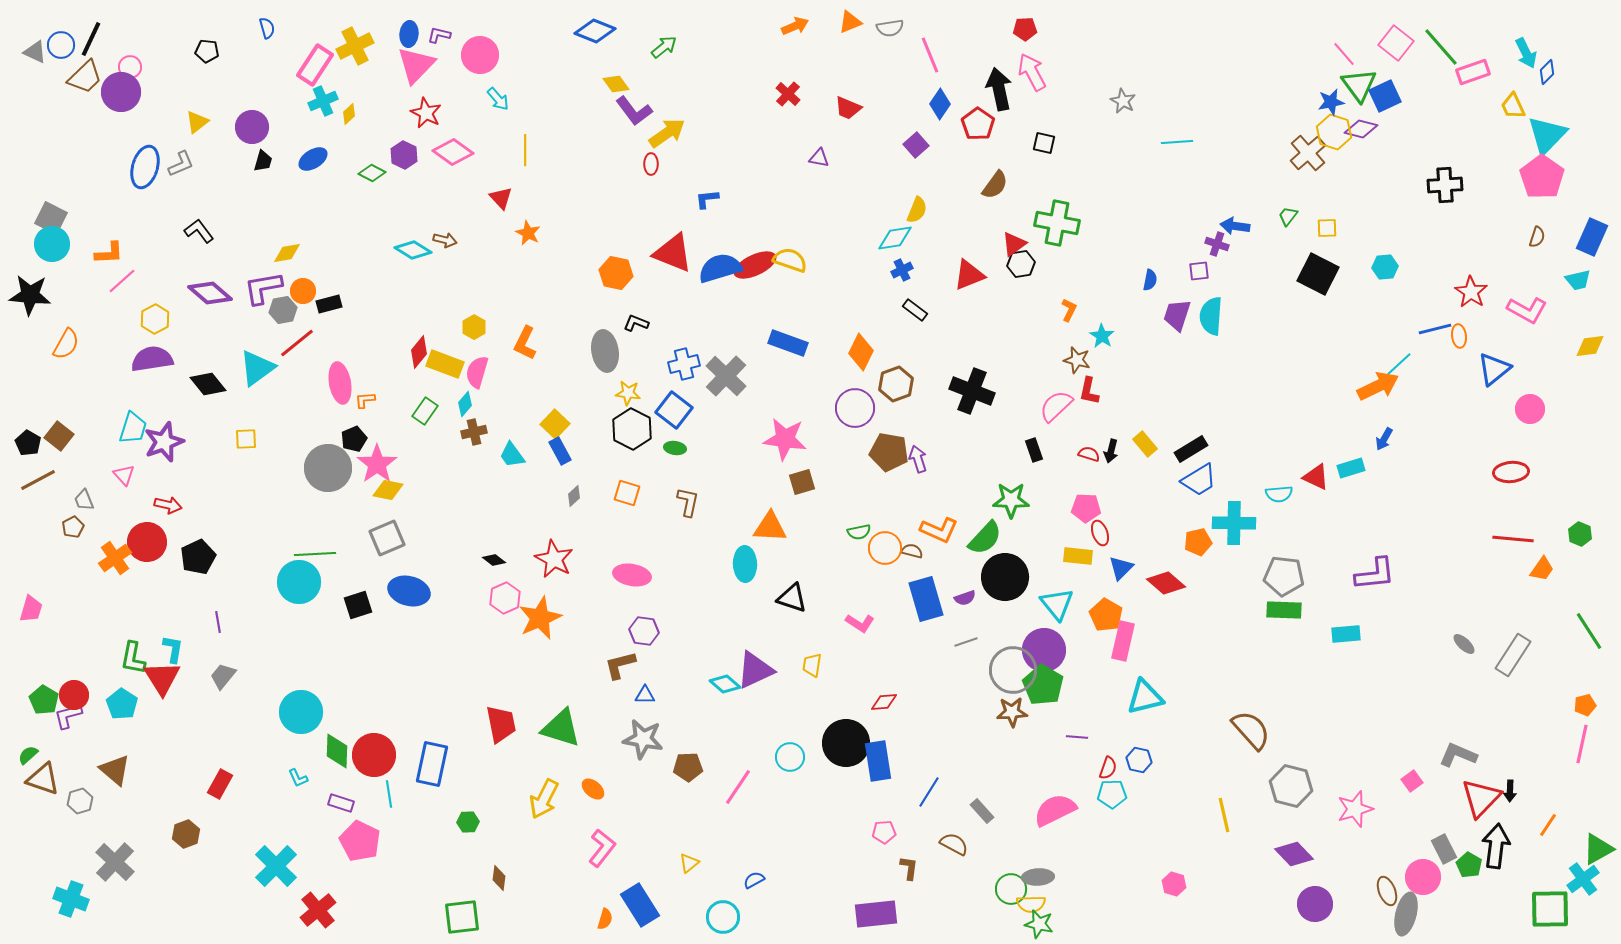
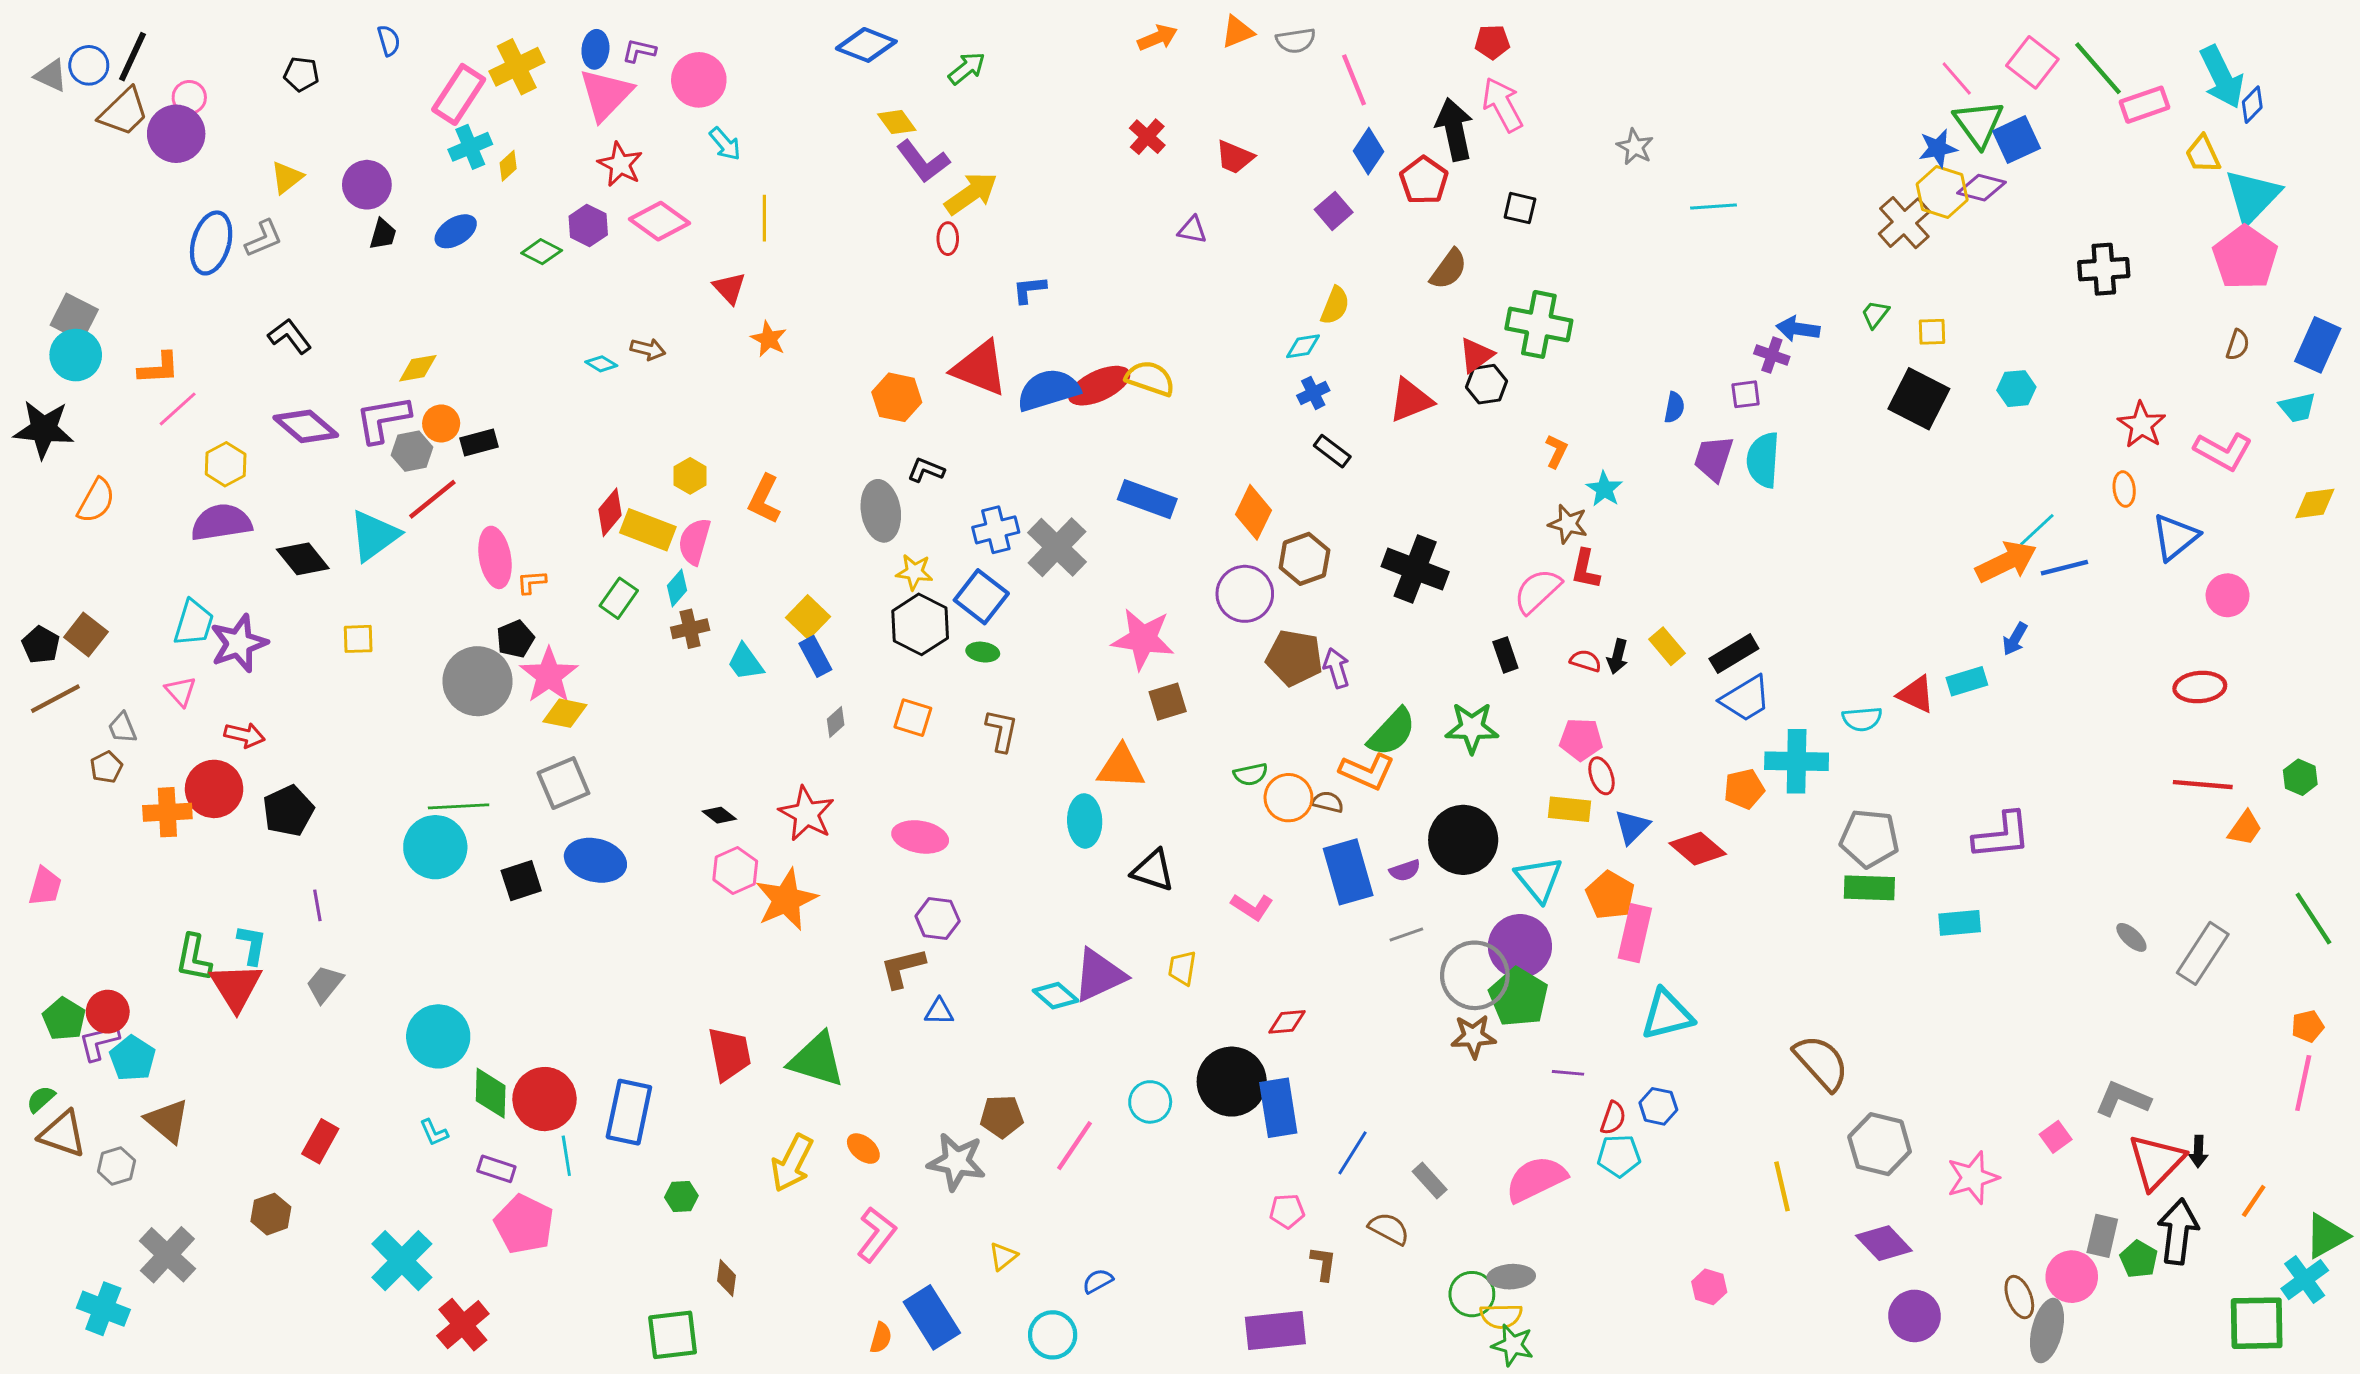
cyan arrow: (1526, 53) -> (2222, 77), size x1.4
cyan diamond: (895, 238) -> (1303, 346), size x0.7
cyan diamond: (413, 250) -> (601, 364), size x0.6
blue line: (1435, 329) -> (2064, 568), moved
green semicircle: (985, 538) -> (1392, 732), moved
orange cross: (115, 558) -> (167, 812), turned 32
cyan pentagon: (122, 704) -> (132, 1058), moved
gray star: (643, 739) -> (957, 1162), moved
gray rectangle: (1444, 849) -> (2102, 1236), turned 40

